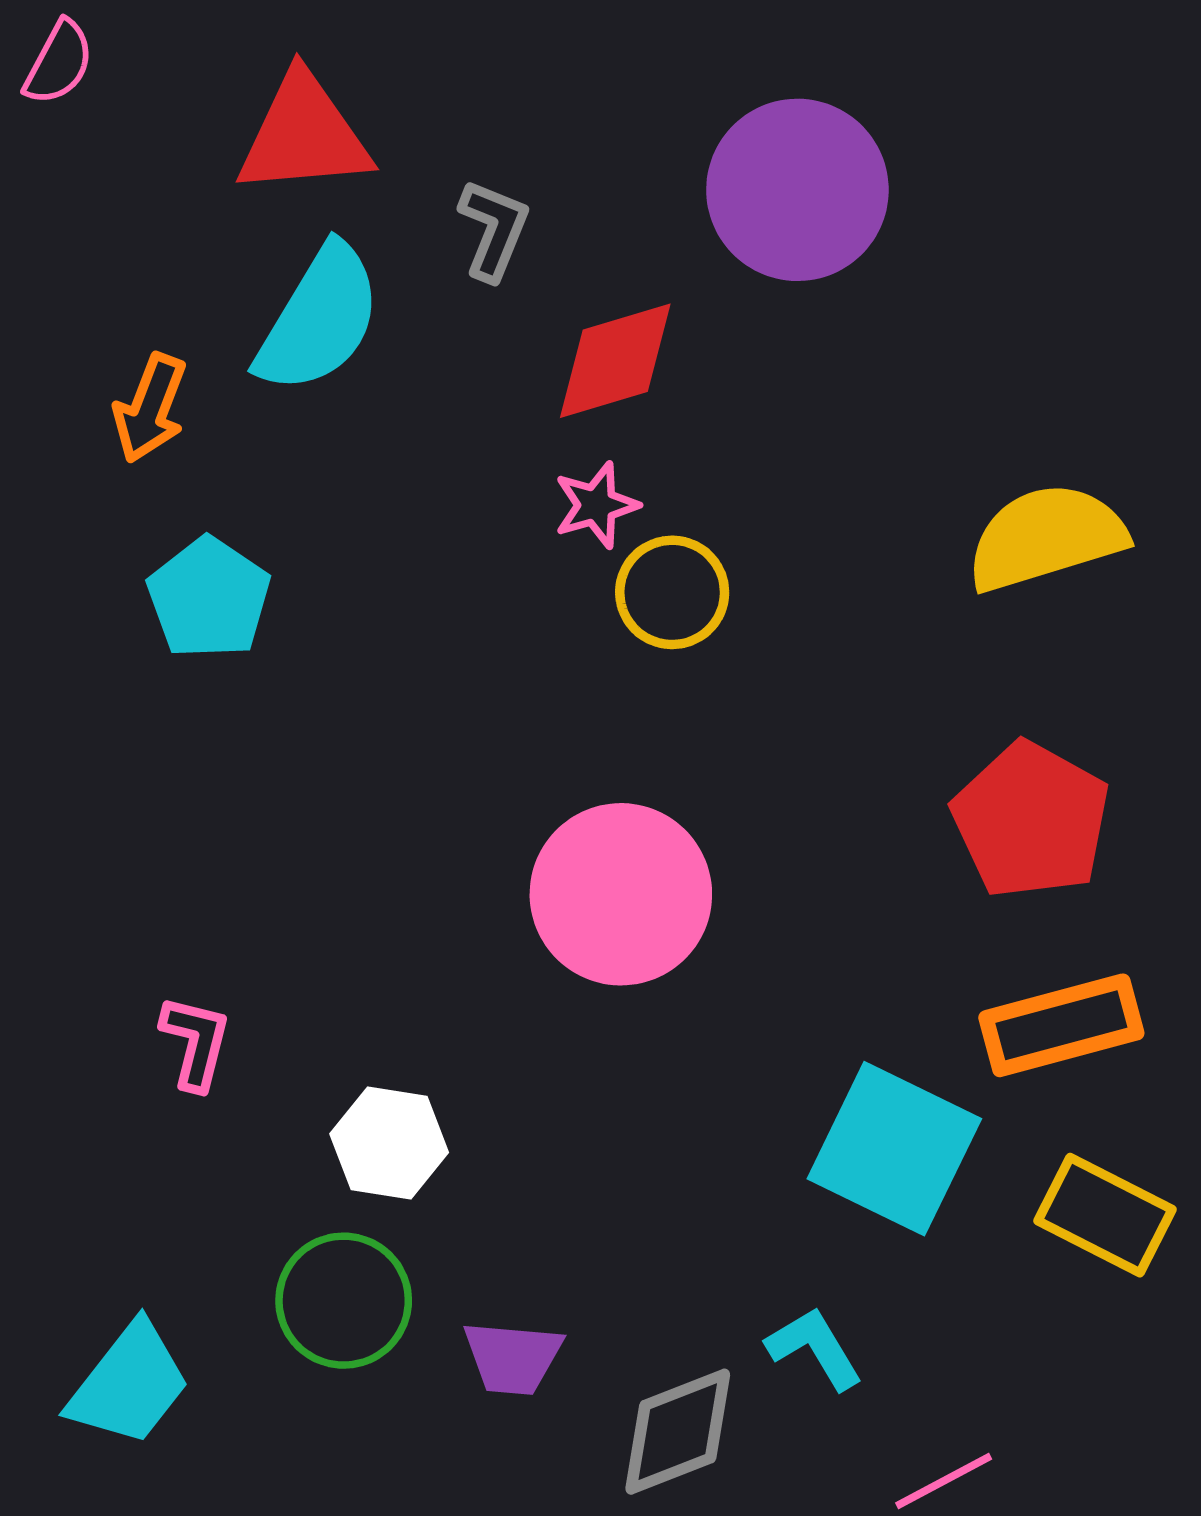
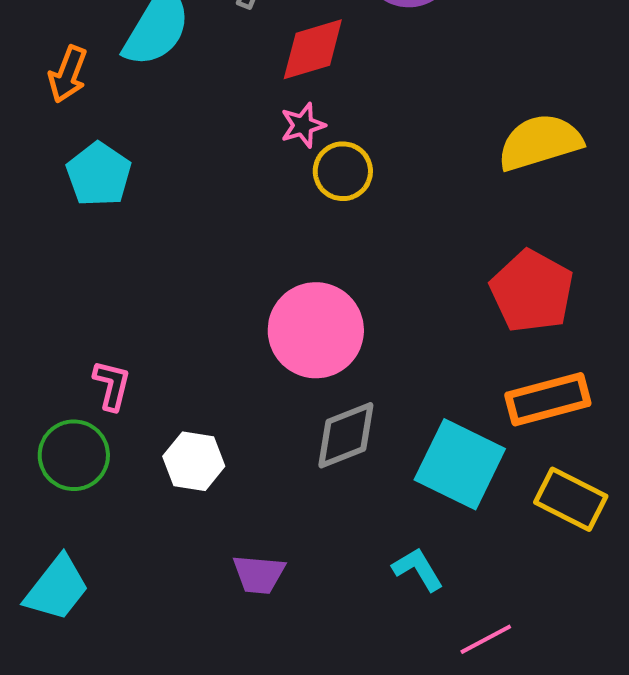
pink L-shape: (196, 1042) -> (112, 385), moved
green circle: (344, 1301) -> (74, 455), moved
gray diamond: (678, 1432) -> (346, 435), moved

